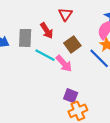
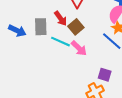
brown square: (72, 44) -> (76, 27), moved
purple square: (71, 96) -> (105, 75), moved

